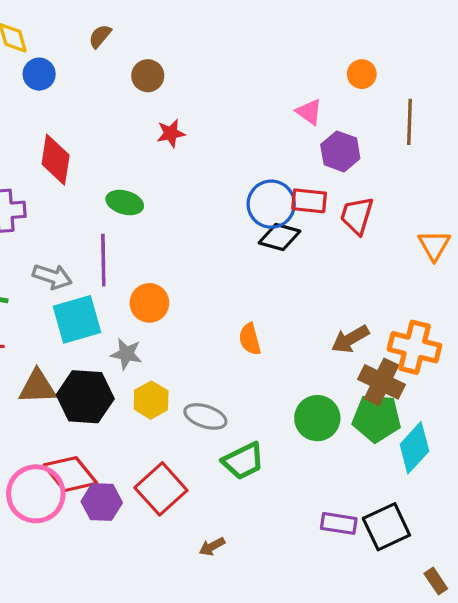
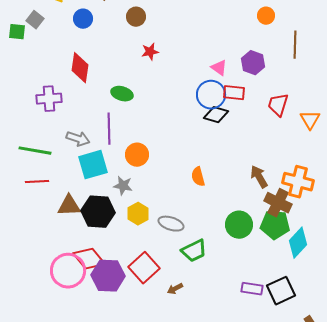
blue circle: (39, 74) -> (83, 19), moved
pink triangle: (309, 112) -> (219, 68), moved
red trapezoid: (357, 216) -> (278, 105), moved
brown arrow: (350, 339) -> (259, 177), turned 90
purple hexagon: (102, 502) -> (108, 276), size x1.4
brown arrow: (212, 547) -> (175, 289), moved

